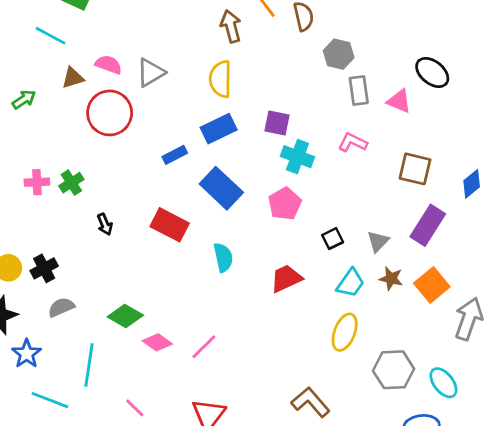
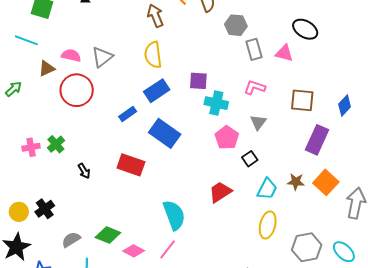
pink pentagon: (285, 204) -> (227, 138), moved
gray triangle: (378, 241) -> (258, 122), moved
cyan semicircle: (223, 257) -> (174, 215), moved, size x1.4
gray semicircle: (61, 307) -> (71, 240), moved

